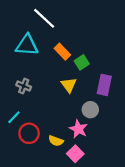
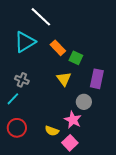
cyan triangle: (27, 45) -> (25, 42), turned -35
green square: (82, 62) -> (76, 58), turned -32
cyan line: (14, 117) -> (13, 99), moved
red circle: (29, 133) -> (17, 128), moved

